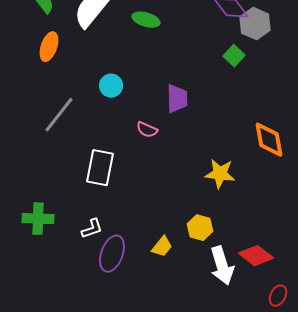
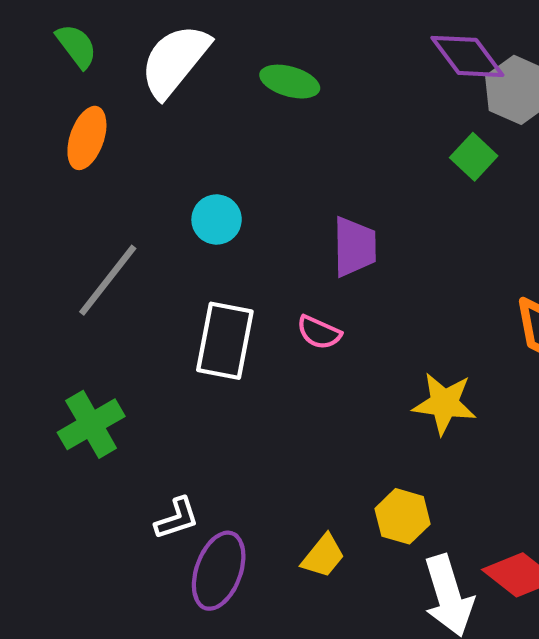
pink semicircle: (147, 130) -> (319, 332), moved
white rectangle: (100, 168) -> (225, 341), moved
green cross: (38, 219) -> (91, 424), moved, turned -32

